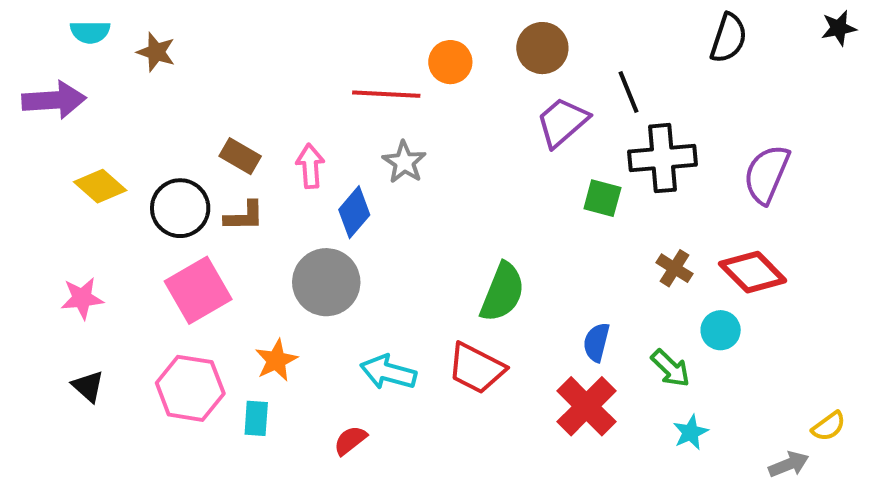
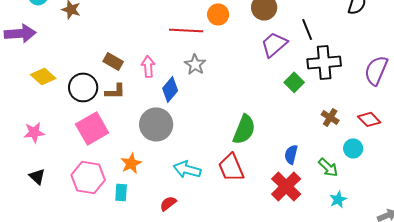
green square: (602, 198) -> (294, 82), turned 30
red diamond: (753, 272) -> (369, 119), size x0.7
red trapezoid: (476, 368) -> (231, 167), turned 40

